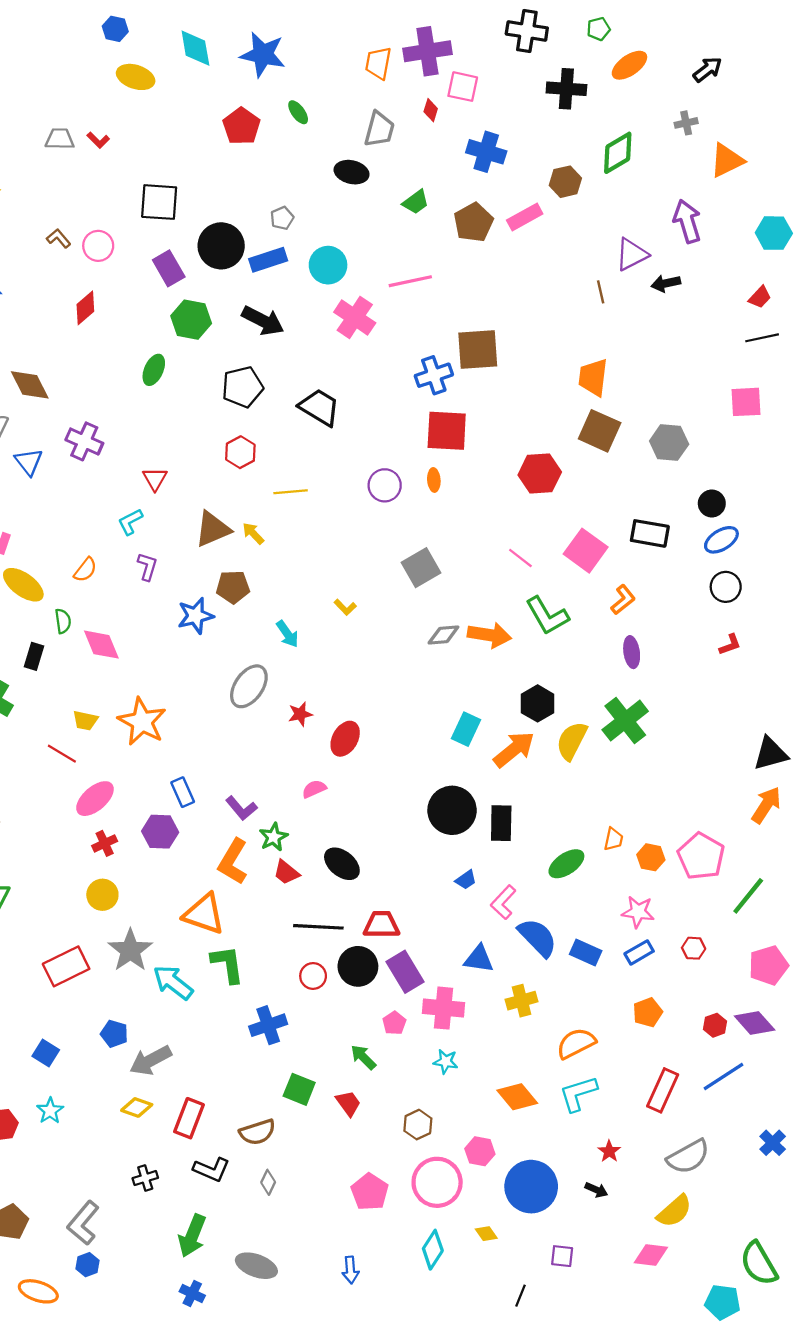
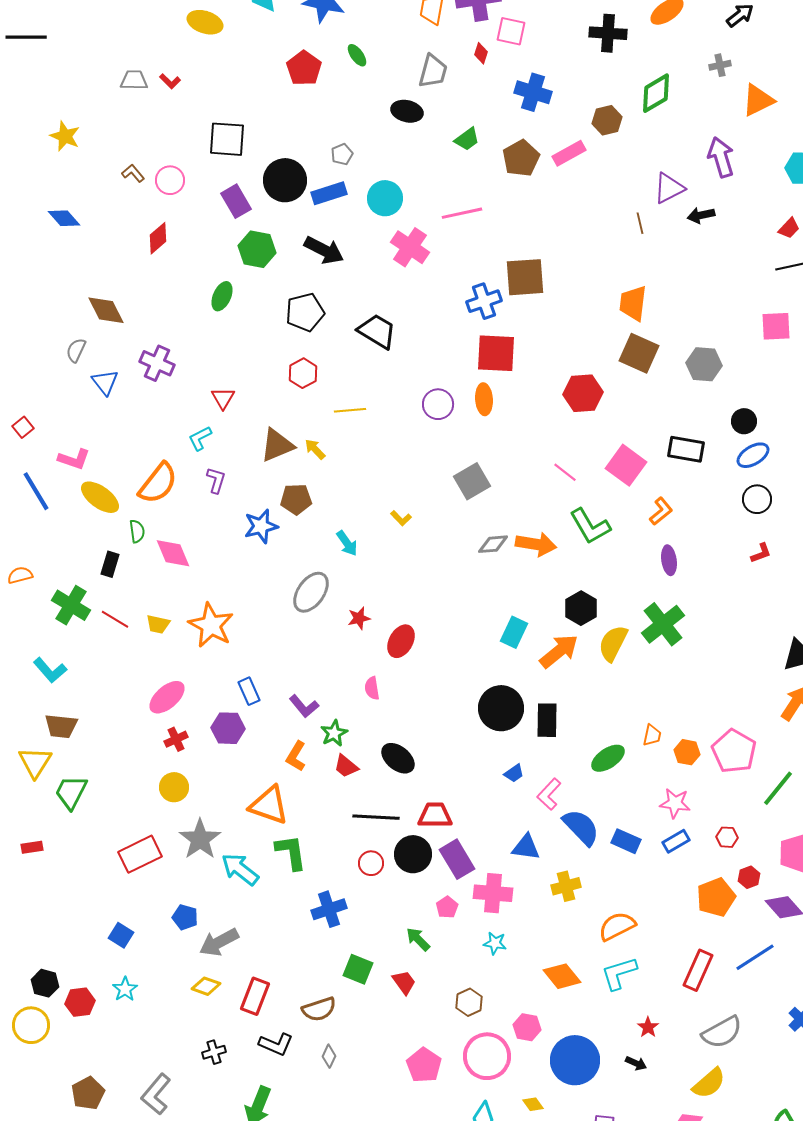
orange ellipse: (434, 480) -> (484, 399), size x1.4
orange semicircle: (85, 570) -> (158, 483), size x1.8
red line: (62, 754) -> (115, 619), moved
pink semicircle: (314, 789) -> (372, 688), turned -75
orange L-shape: (233, 862) -> (296, 756), size x0.7
orange pentagon: (648, 1012) -> (716, 897), moved, size x1.4
red hexagon: (715, 1025) -> (749, 877), moved

